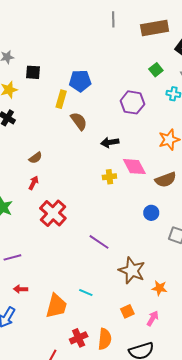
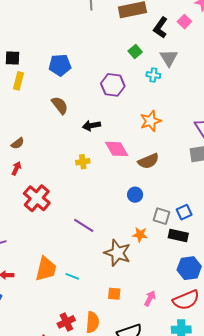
yellow rectangle: (61, 99) -> (19, 81), moved
yellow cross: (109, 177) -> (83, 162), moved
orange star: (159, 288) -> (140, 235), moved
orange trapezoid: (56, 306) -> (46, 269), moved
orange square: (127, 311) -> (114, 294), turned 32
pink arrow: (153, 318) -> (150, 298), moved

